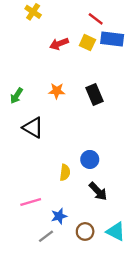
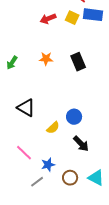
black triangle: (33, 128) -> (26, 108), moved
yellow semicircle: (65, 172) -> (53, 128), turned 40
pink line: (31, 202) -> (24, 153), turned 60

